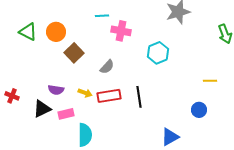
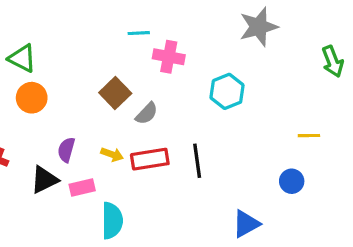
orange circle: (56, 32) -> (32, 98), moved
brown square: (74, 53) -> (115, 93), moved
purple semicircle: (56, 90) -> (66, 150), turned 98

